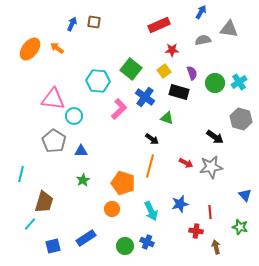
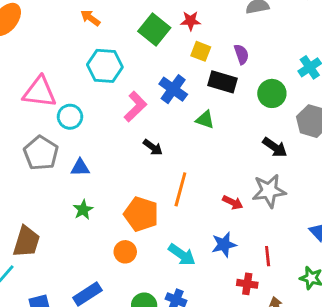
orange arrow: (57, 48) -> (90, 18), moved
red star: (172, 50) -> (191, 21), moved
green square: (131, 69) -> (154, 30), moved
yellow square: (164, 71) -> (201, 51), turned -32
green circle: (215, 83) -> (272, 93), moved
black arrow: (152, 139) -> (153, 147), moved
red arrow: (186, 163) -> (233, 202), moved
cyan arrow: (151, 211) -> (182, 255), turned -30

